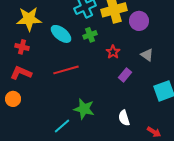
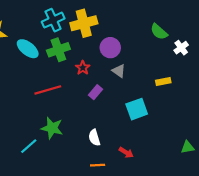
purple circle: (139, 21) -> (110, 48), moved
green cross: (90, 35) -> (58, 50), size x1.5
red line: (66, 70) -> (48, 90), moved

